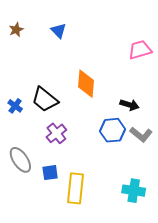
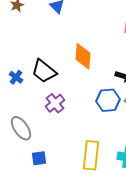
blue square: (50, 173) -> (39, 158), moved
yellow rectangle: (75, 188) -> (91, 155), moved

